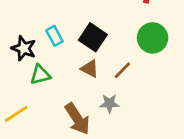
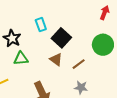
cyan rectangle: (54, 36) -> (41, 25), moved
gray star: (109, 103) -> (81, 87), moved

